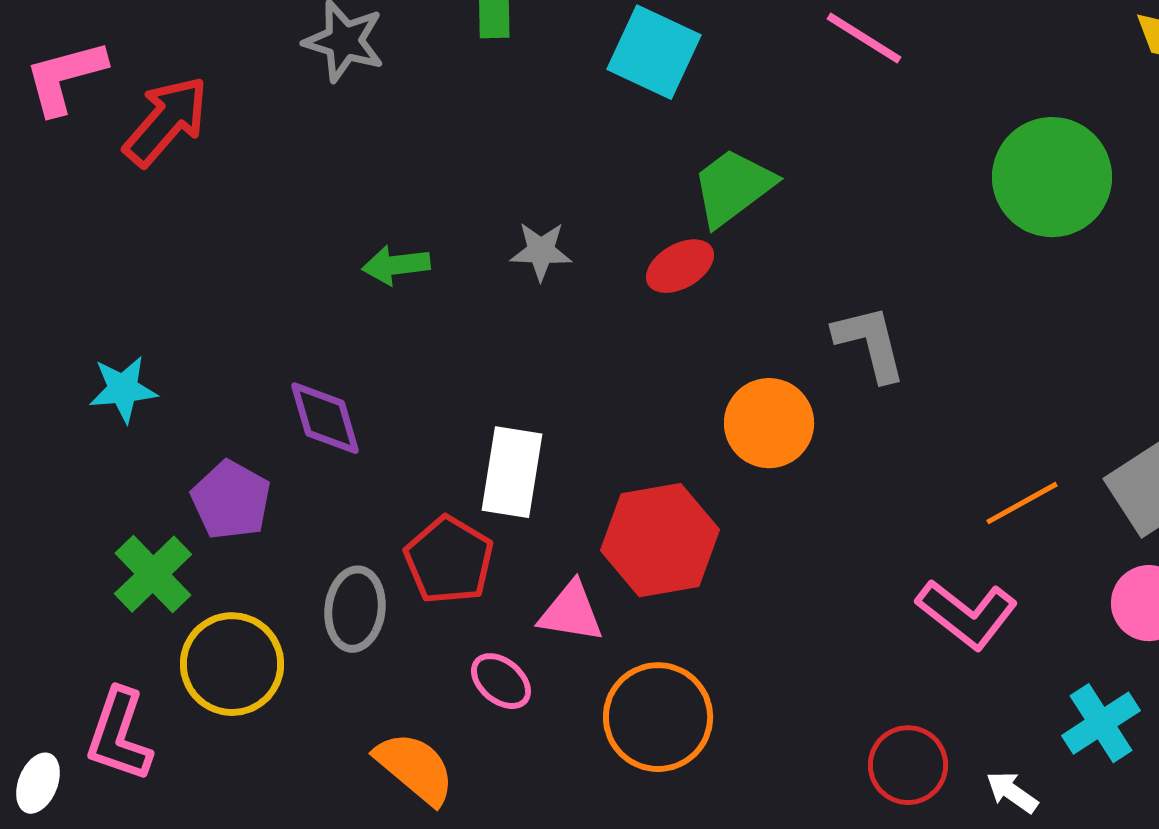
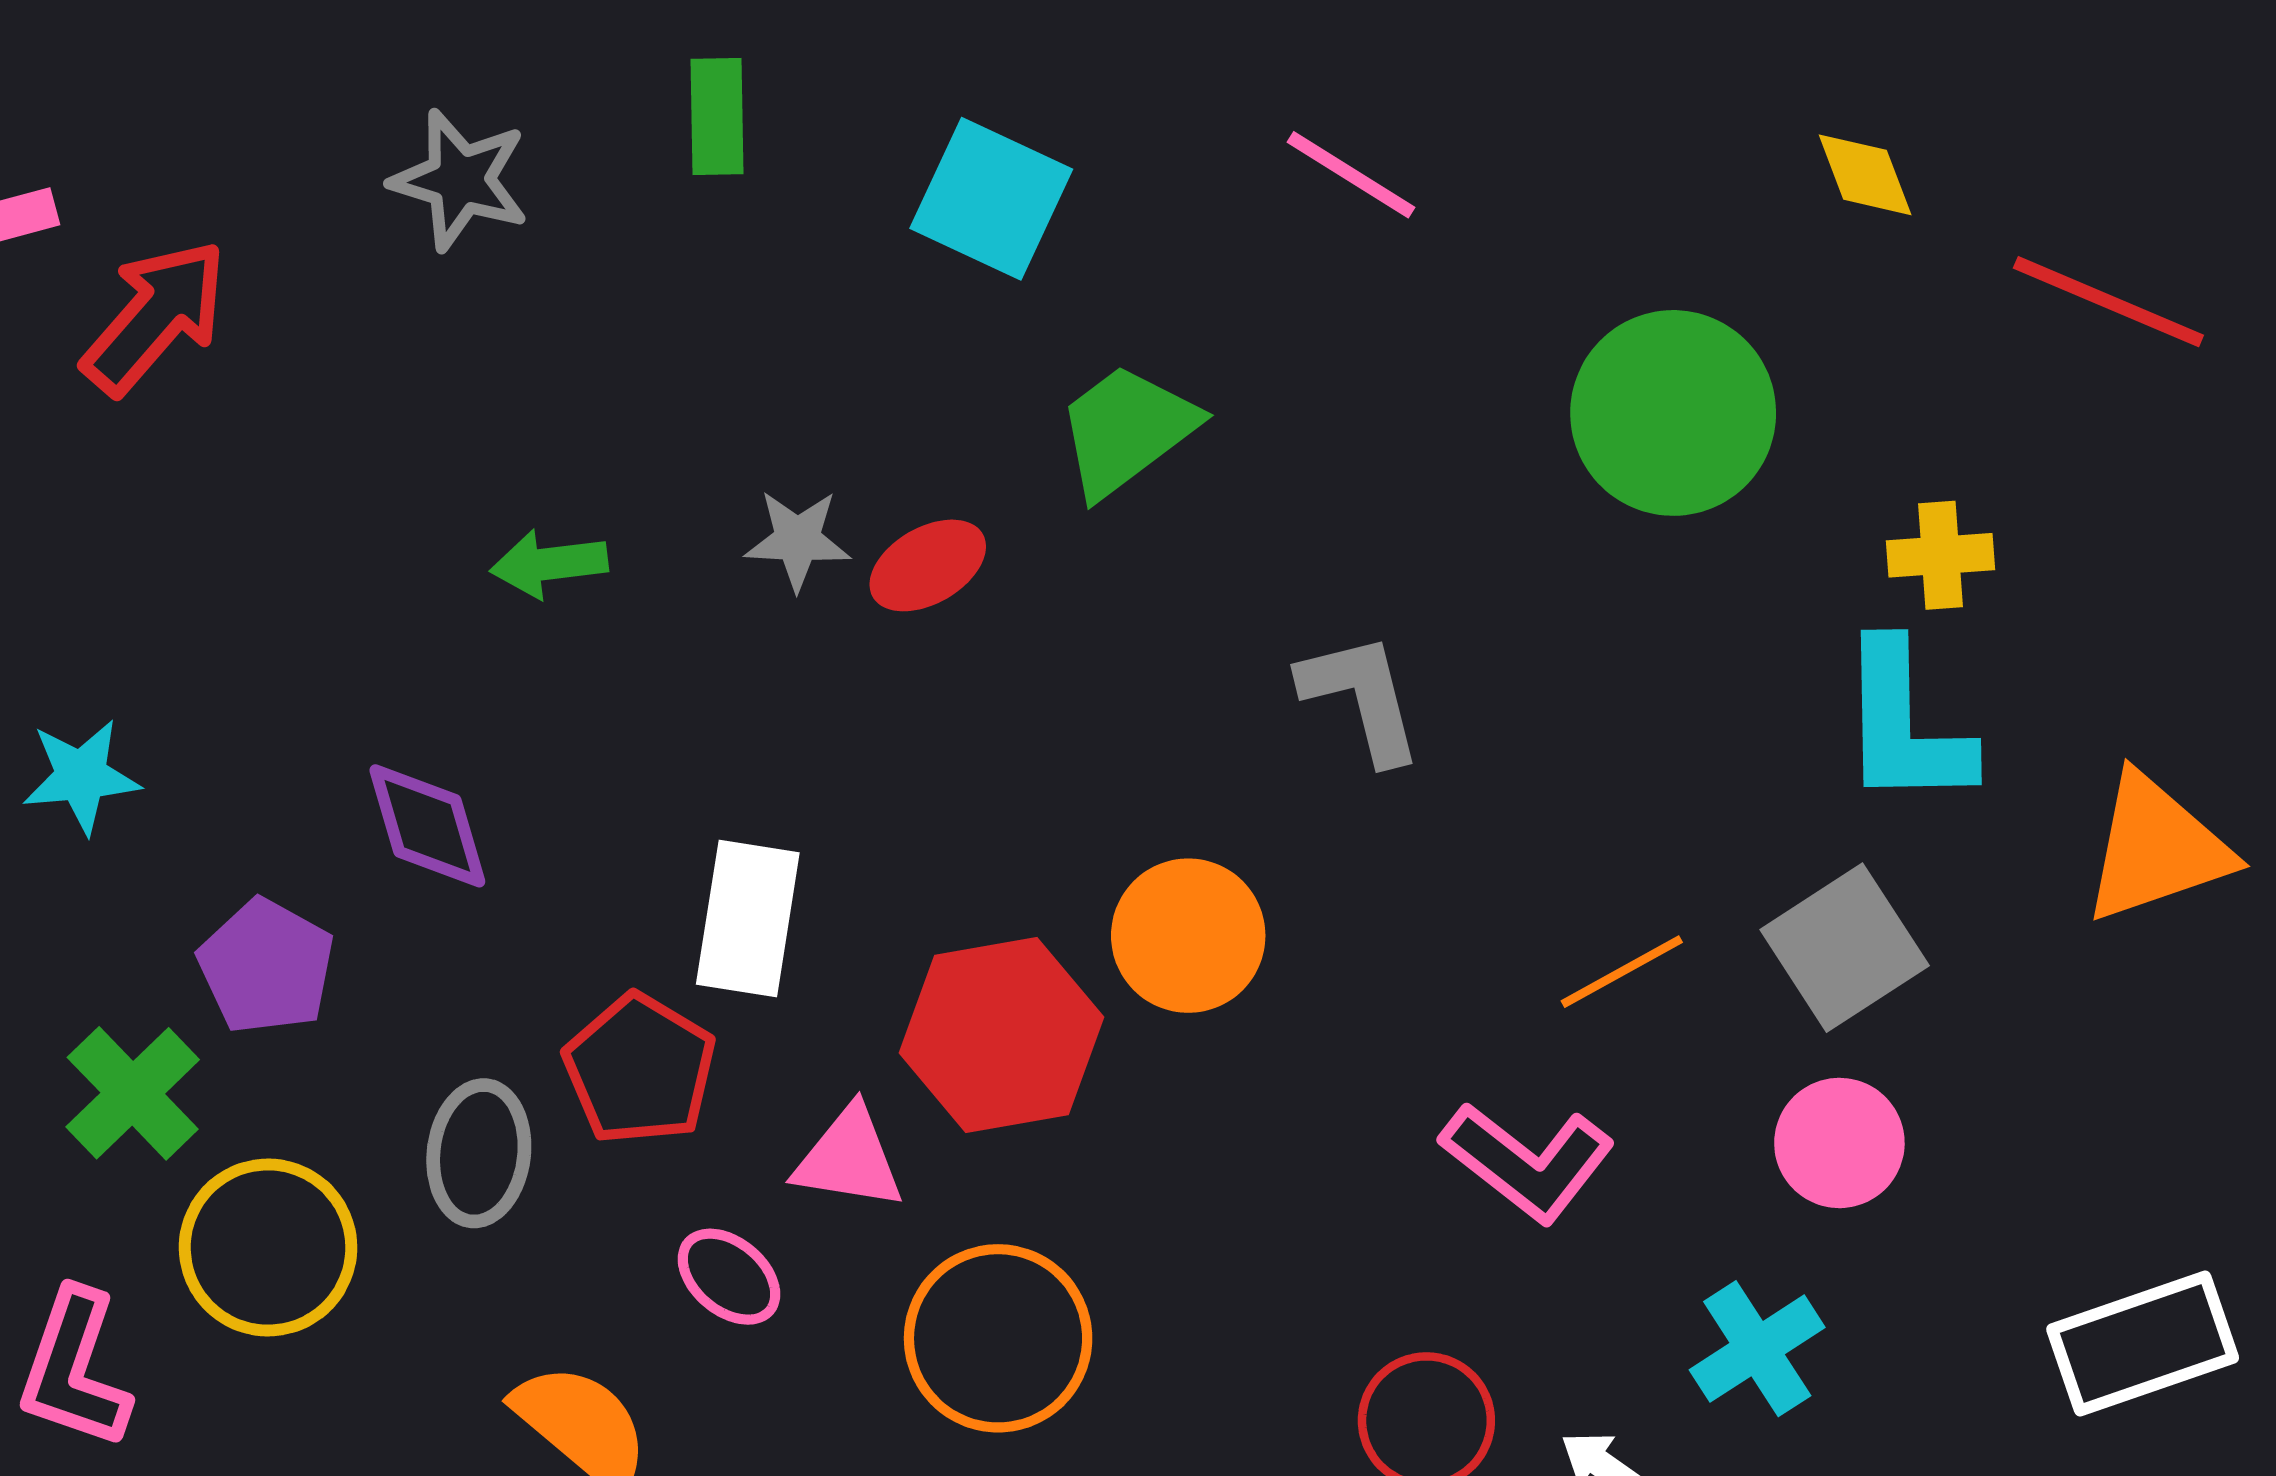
red ellipse: (680, 266) -> (928, 565), moved
orange circle: (769, 423) -> (1188, 936), moved

